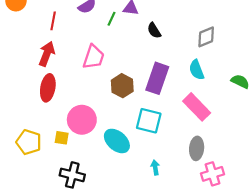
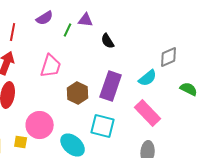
gray diamond: (206, 37) -> (169, 57), moved
cyan semicircle: (197, 70) -> (148, 78), turned -108

